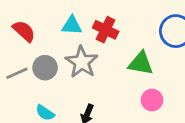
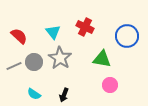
cyan triangle: (72, 25) -> (53, 32), turned 49
red cross: (106, 30) -> (85, 27), moved

